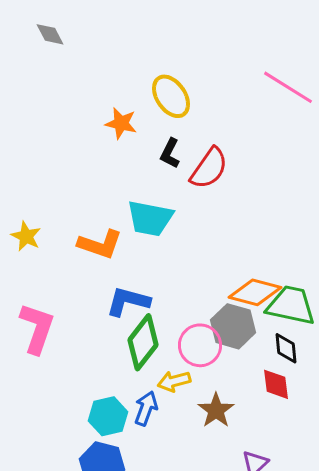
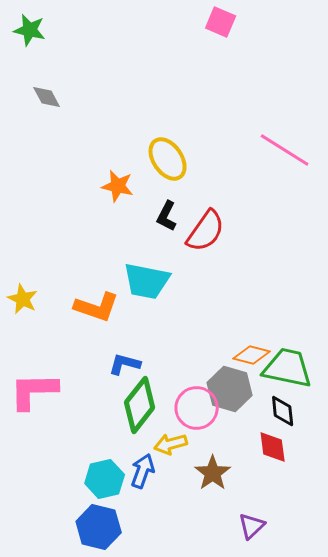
orange diamond: (255, 292) -> (252, 355), size x0.7
blue L-shape: (128, 301) -> (125, 364), size x0.7
pink L-shape: (37, 328) -> (34, 391), turned -110

